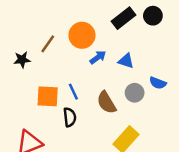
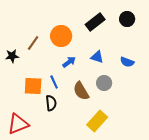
black circle: (153, 16) -> (127, 19), moved
blue arrow: (98, 57) -> (69, 62), moved
blue semicircle: (158, 83) -> (127, 62), moved

